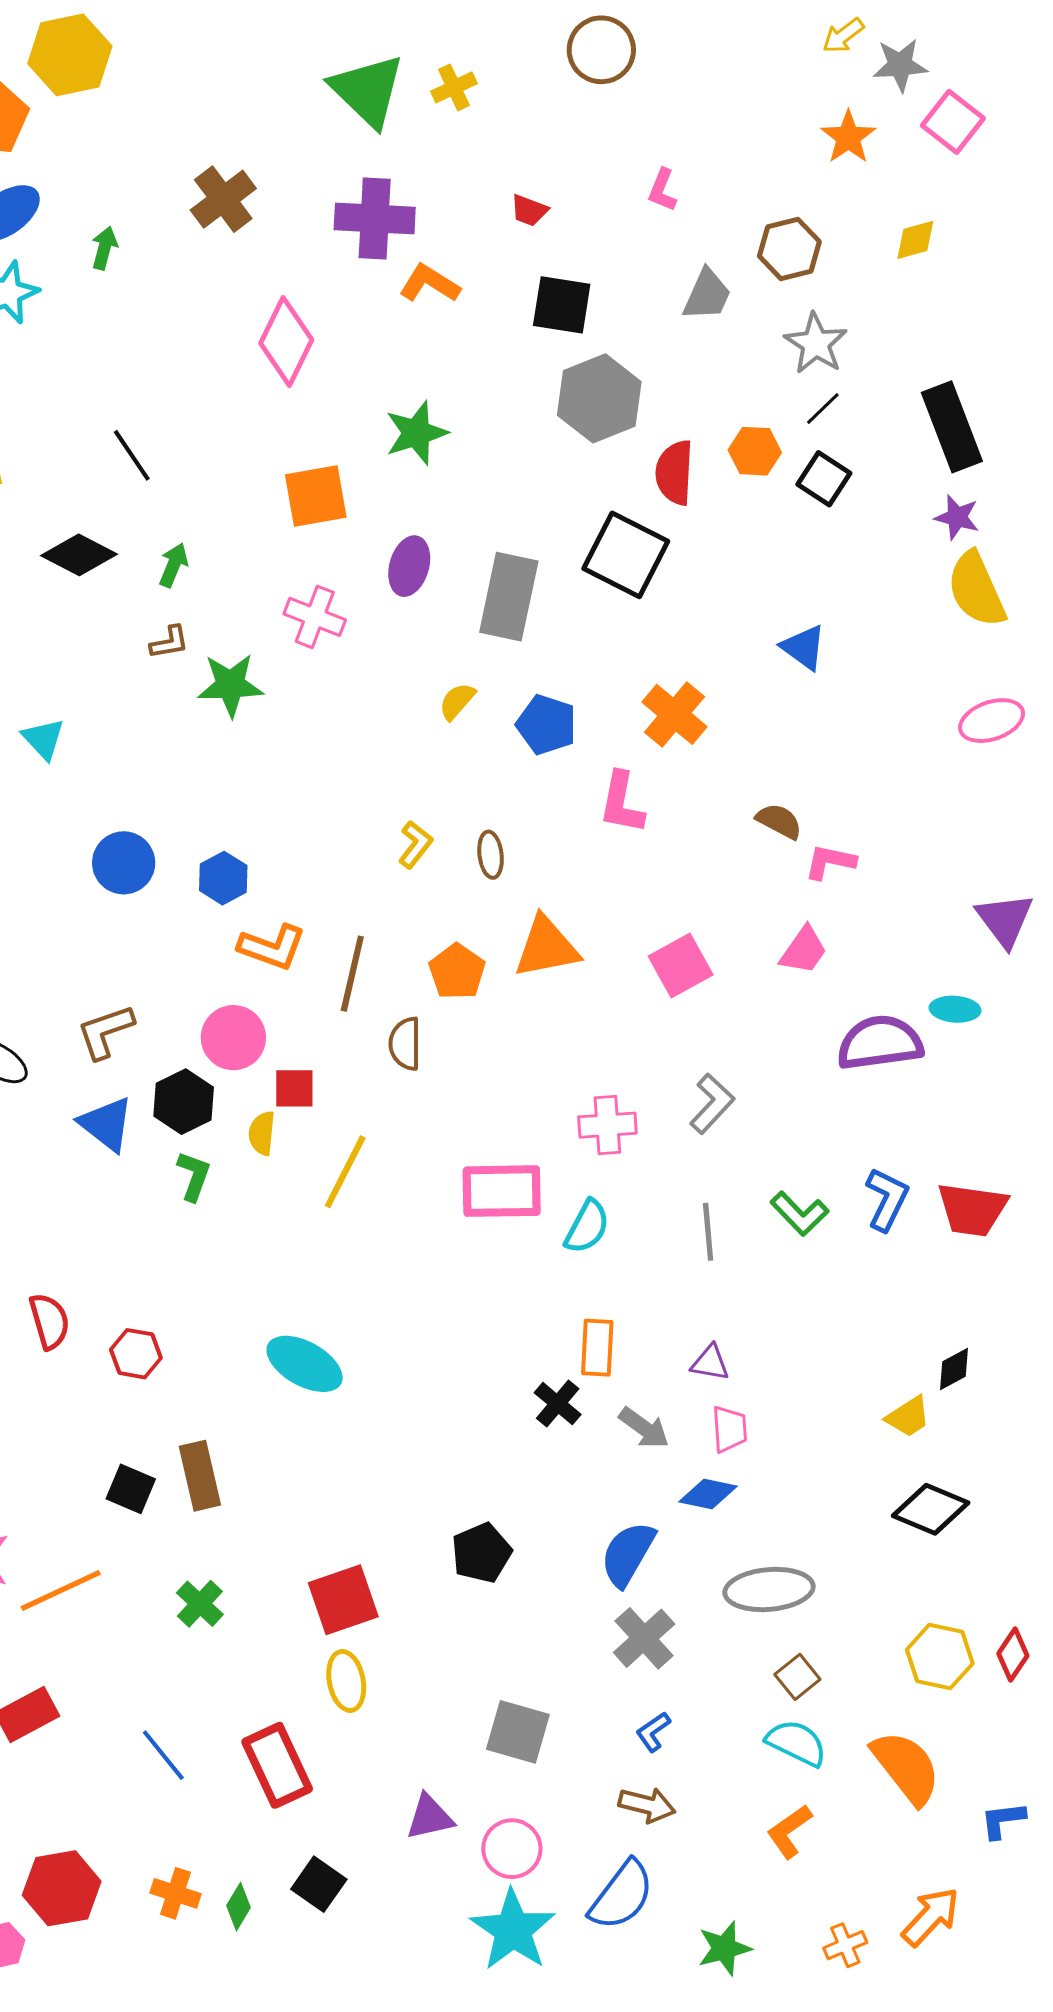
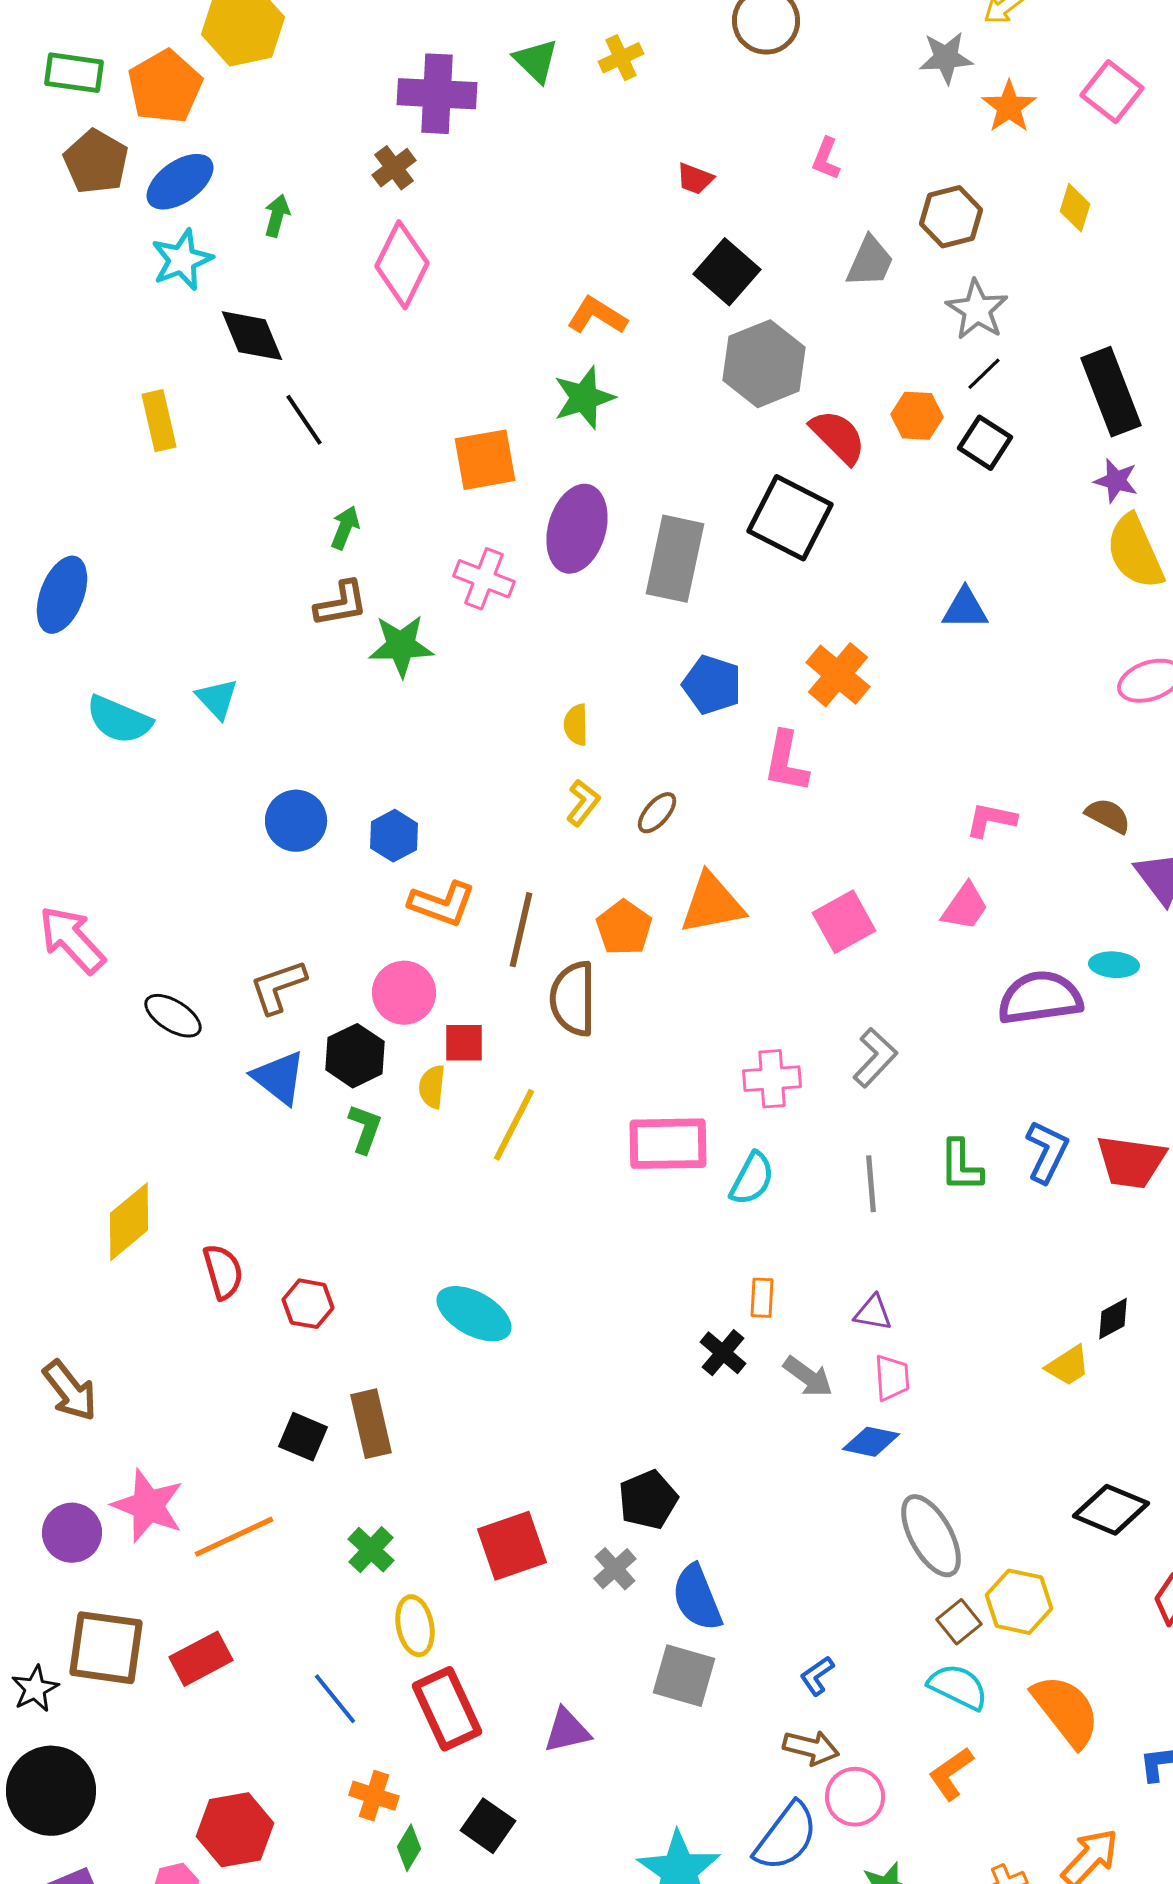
gray star: (900, 65) -> (946, 58), moved
green triangle: (368, 90) -> (536, 61), size x0.6
brown cross: (223, 199) -> (394, 168), size x0.7
purple cross: (375, 218) -> (437, 94), moved
yellow diamond: (915, 240) -> (1075, 208), turned -57
orange L-shape: (430, 284) -> (597, 316), moved
black square: (562, 305) -> (727, 272), turned 32
pink diamond: (286, 341) -> (402, 265), moved
red semicircle: (674, 473) -> (838, 437), turned 132
black diamond: (79, 555) -> (252, 336), moved, turned 40
purple ellipse: (409, 566) -> (577, 529), size x1.5
brown L-shape: (169, 642) -> (341, 604), size x1.4
blue triangle: (804, 647) -> (965, 609), turned -36
yellow semicircle: (457, 701) -> (576, 725), moved, turned -42
brown semicircle: (779, 821) -> (1108, 816), moved
brown ellipse: (491, 855) -> (657, 813), turned 48
brown semicircle: (405, 1044) -> (573, 999), size x1.4
green L-shape: (799, 1213) -> (961, 1166), turned 44
orange rectangle: (597, 1348) -> (762, 1298), size x0.7
black diamond: (931, 1509) -> (1111, 1510), moved
blue semicircle: (628, 1554) -> (697, 1598), moved, turned -52
gray ellipse: (769, 1589) -> (931, 1536), turned 66
gray cross: (644, 1638) -> (615, 1569), moved, size x0.7
yellow hexagon: (940, 1657) -> (1019, 1602), moved
yellow ellipse: (346, 1681) -> (415, 1626), moved
purple triangle: (430, 1817) -> (567, 1731), moved
pink circle: (512, 1849) -> (855, 1797), moved
orange cross: (175, 1893) -> (374, 1796), moved

